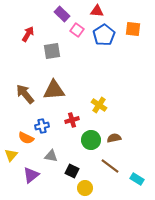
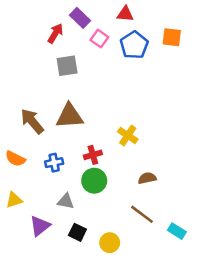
red arrow: (28, 34) -> (55, 33), moved
orange semicircle: (26, 138) -> (15, 159), moved
green circle: (91, 140) -> (94, 181), moved
yellow triangle: (11, 155) -> (14, 200), turned 32
black square: (72, 171) -> (77, 232), moved

